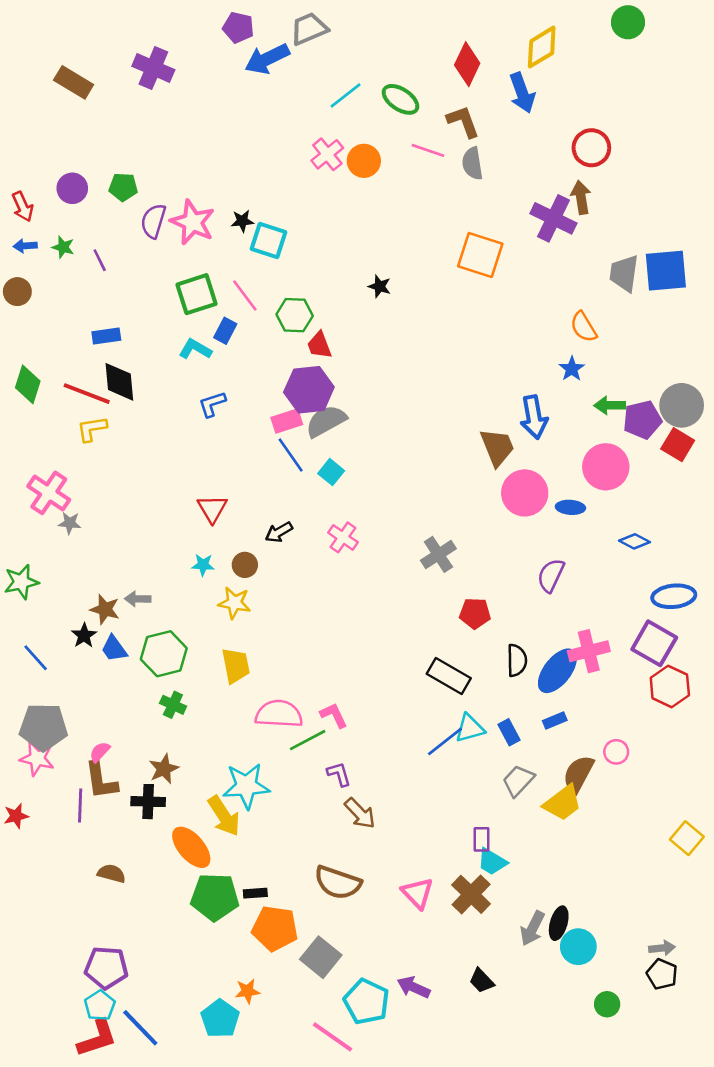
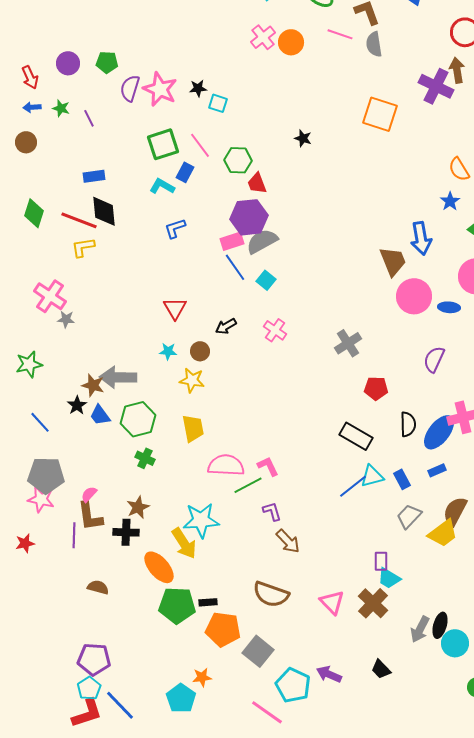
cyan square: (268, 241) -> (218, 103), size x0.7
gray arrow: (138, 599) -> (118, 377), size x1.8

